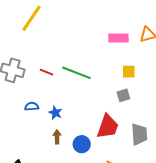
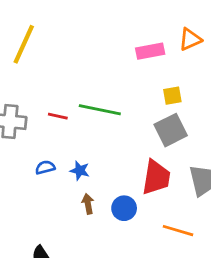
gray square: (123, 95) -> (171, 130), size x1.6

